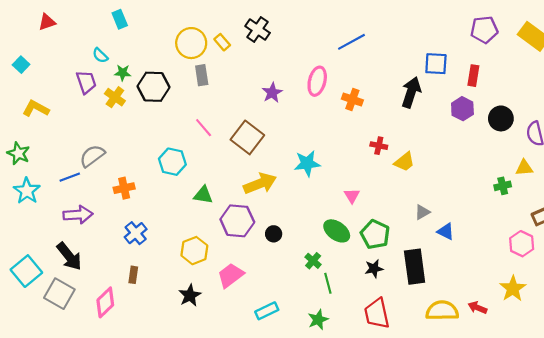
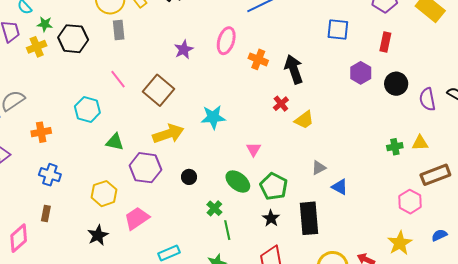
red rectangle: (473, 76) -> (385, 42), moved
black arrow: (411, 92) -> (294, 69), moved, turned -40
yellow cross: (115, 97) -> (37, 47), turned 30
red cross: (379, 146) -> (281, 104), turned 35
yellow triangle: (524, 168) -> (420, 143), moved
blue cross: (136, 233) -> (50, 175), turned -35
black circle: (274, 234) -> (189, 177), moved
black star: (374, 269) -> (271, 218), turned -30

